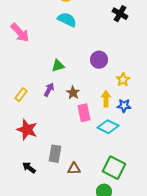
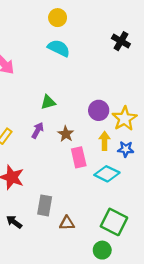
purple circle: (99, 60) -> (99, 110), moved
yellow star: (123, 80) -> (124, 119), size x1.5

